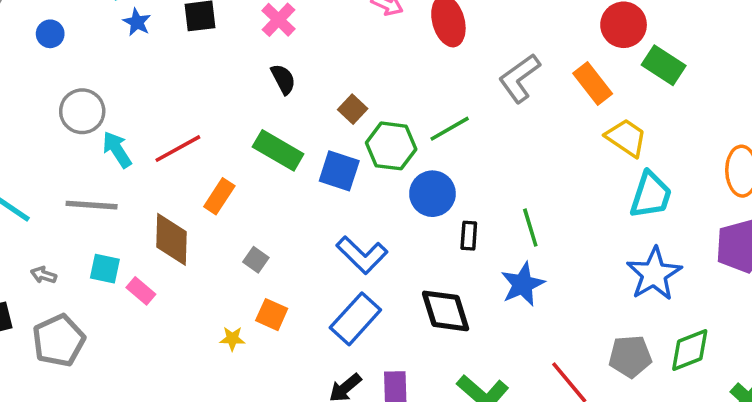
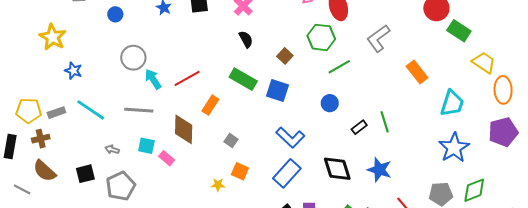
orange rectangle: (593, 83) -> (417, 72), moved
yellow trapezoid: (626, 138) -> (484, 63), moved
green hexagon: (391, 146) -> (321, 37), moved
blue circle: (432, 194) -> (330, 103), size x0.7
black rectangle: (469, 236) -> (359, 127), moved, turned 49
blue star: (523, 284) -> (379, 170), moved, turned -30

